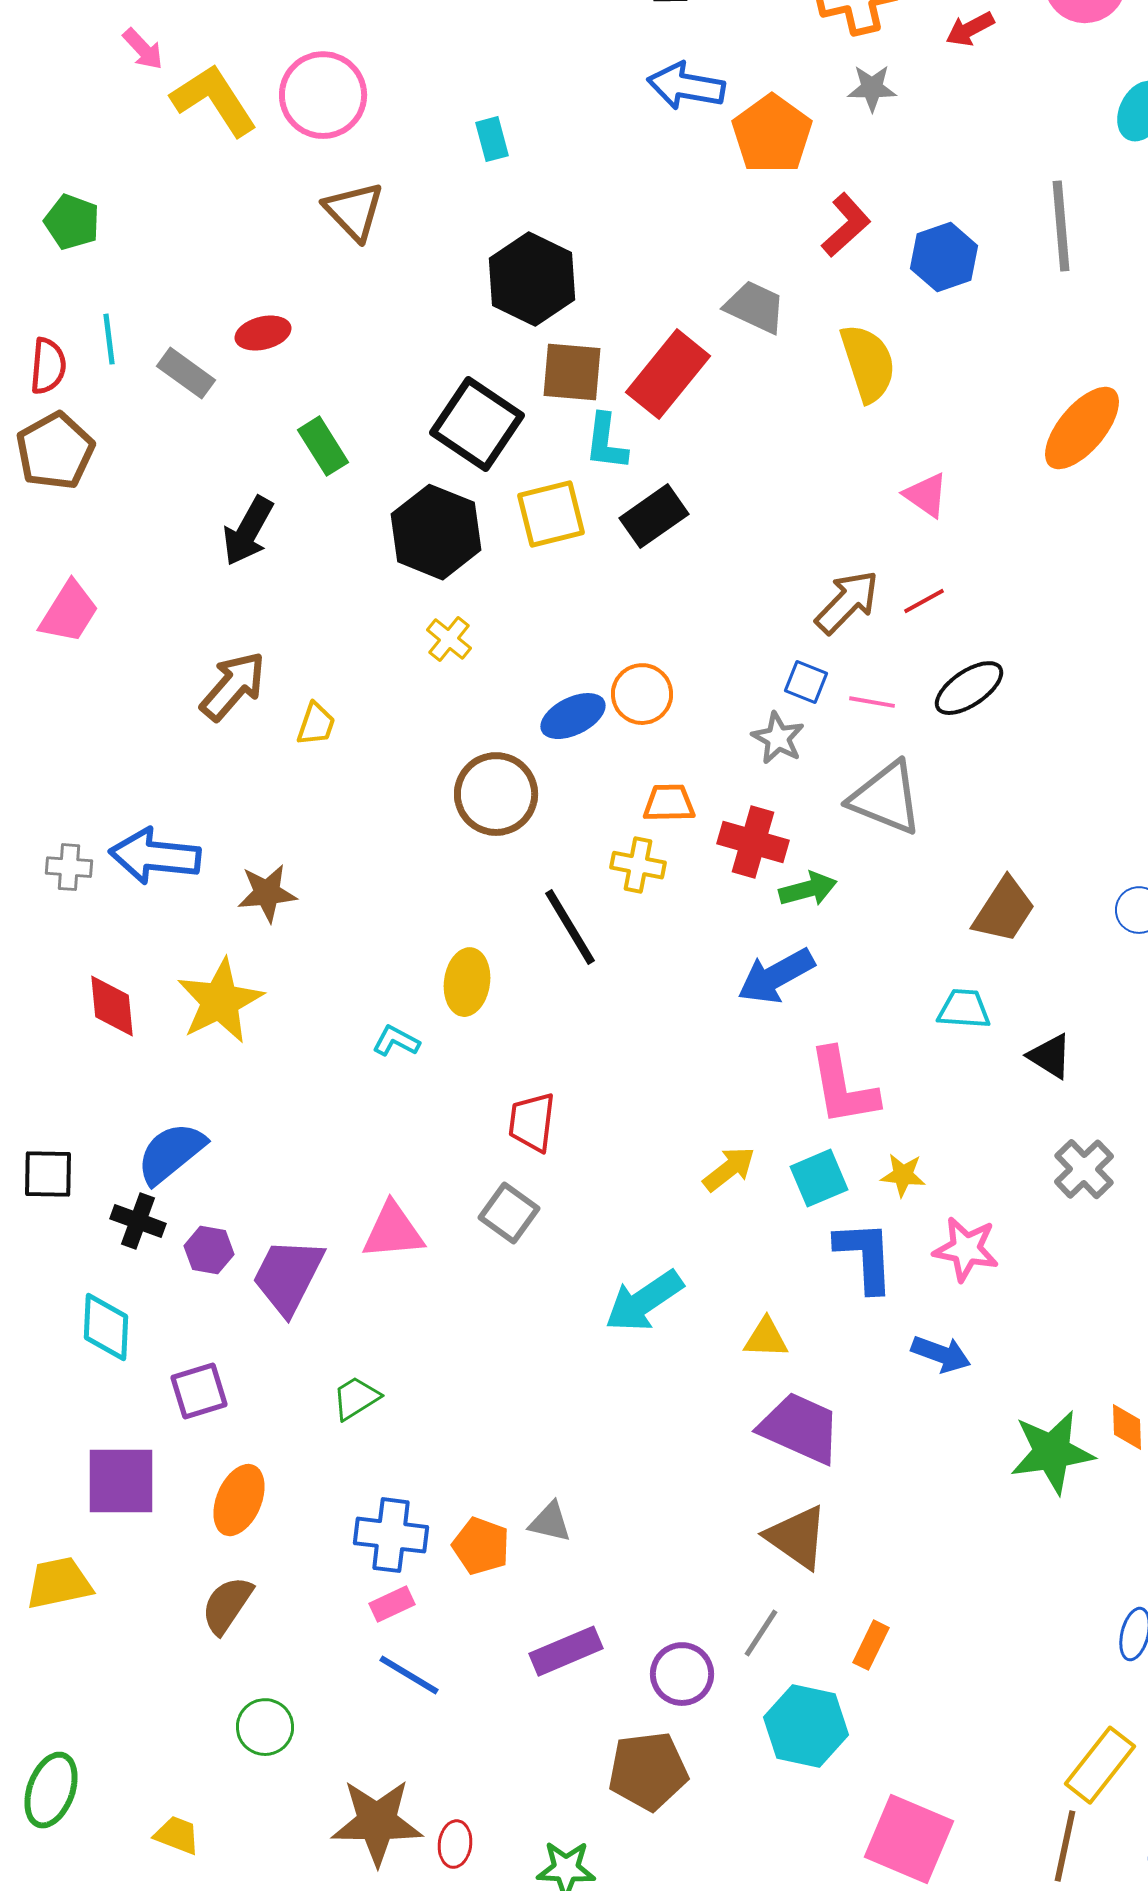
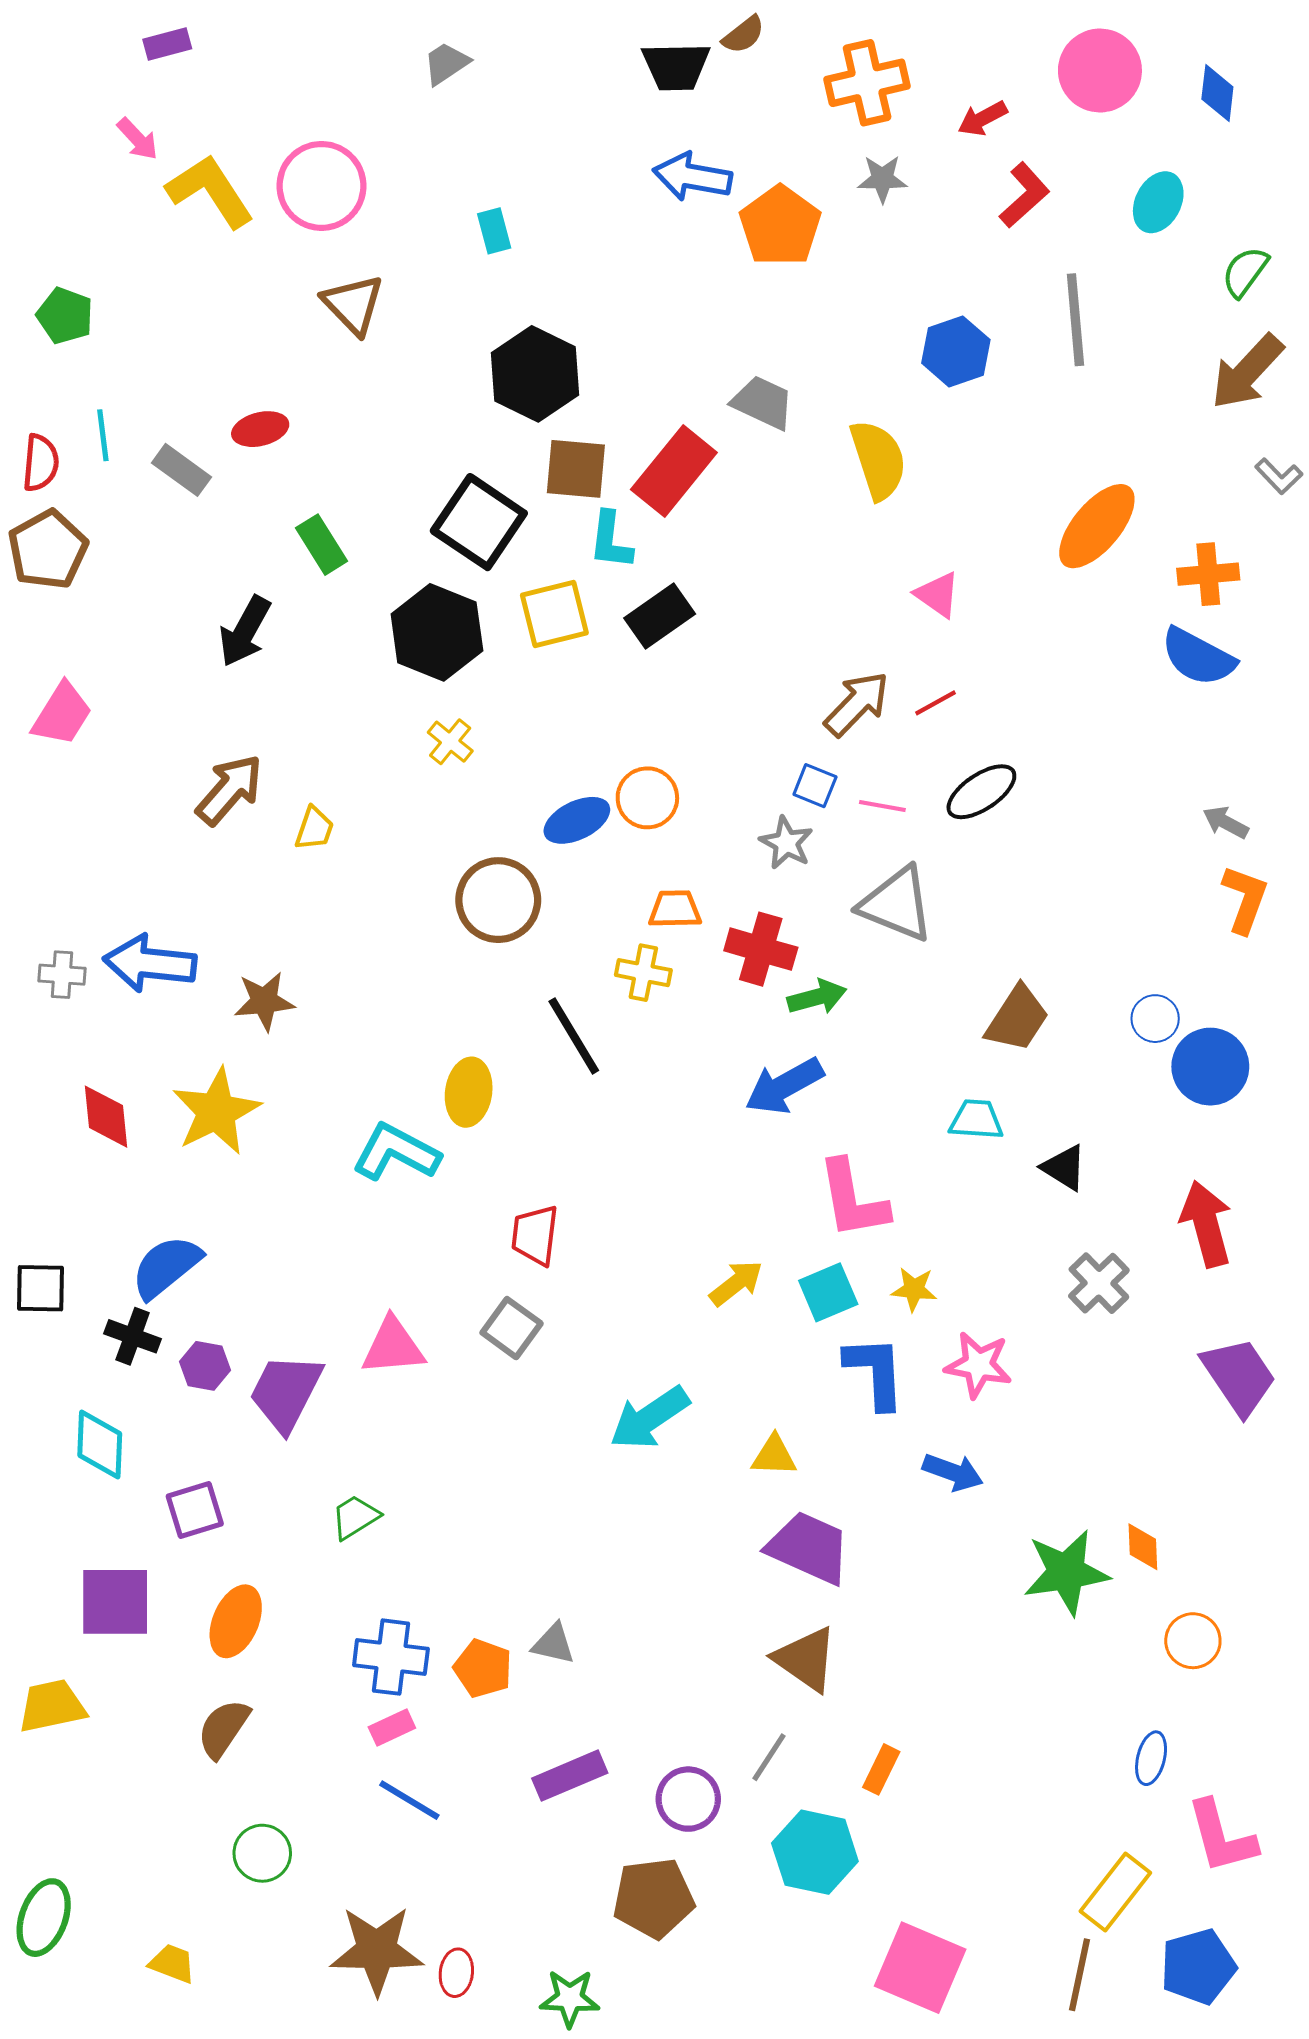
red L-shape: (846, 225) -> (1024, 195), moved
cyan L-shape: (396, 1041) -> (396, 1152), size x1.8

